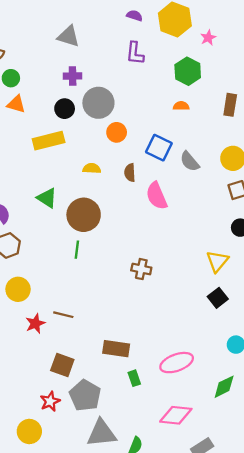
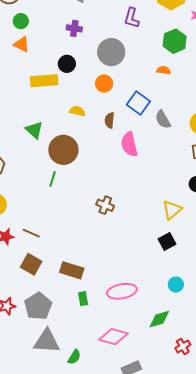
gray circle: (98, 103) -> (111, 52), moved
black circle: (65, 109) -> (67, 64), moved
brown square: (62, 365) -> (31, 264), moved

